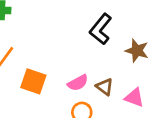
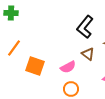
brown triangle: (105, 87) -> (88, 54), moved

